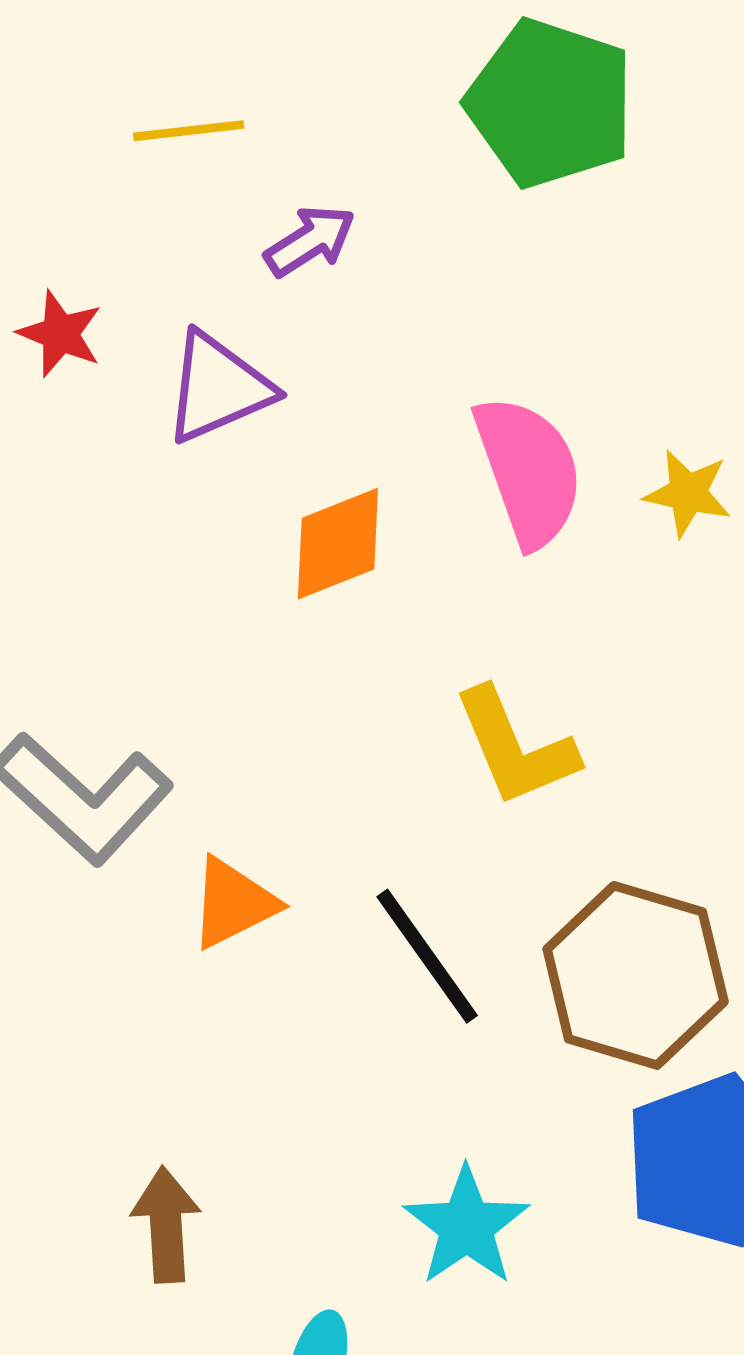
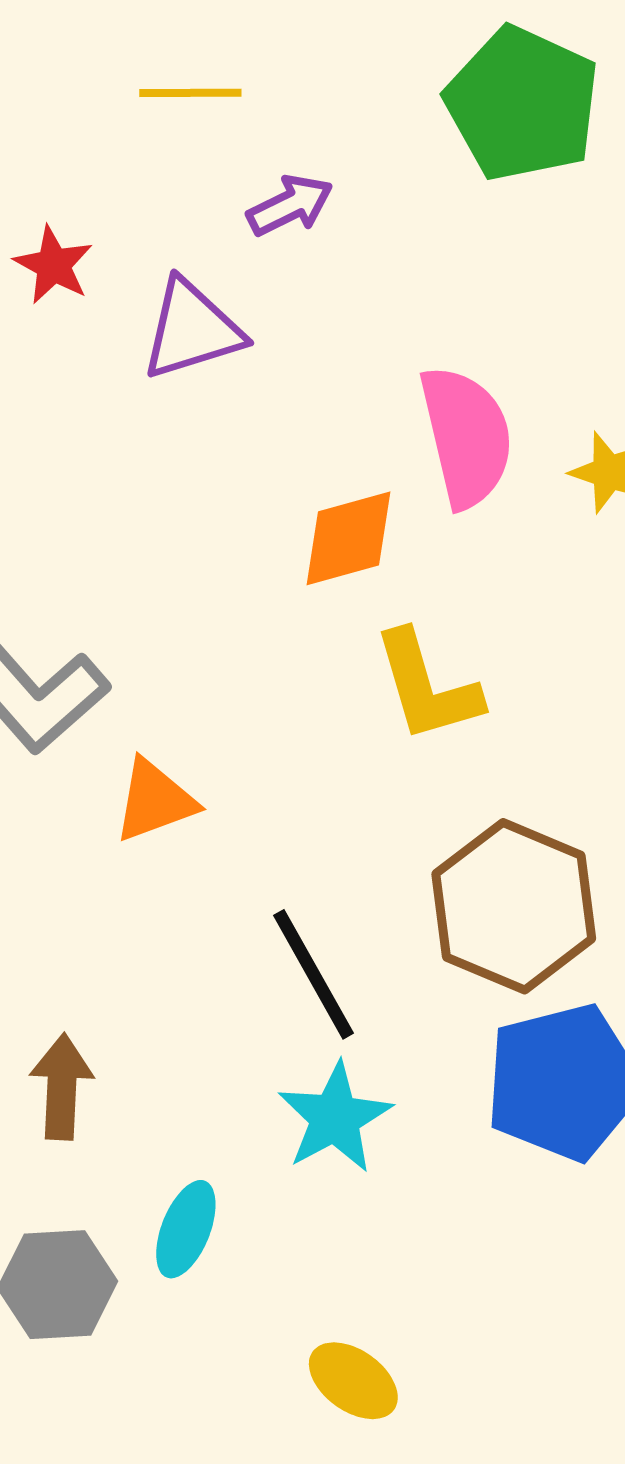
orange diamond: (338, 544) -> (349, 538), moved
black line: (427, 956) -> (313, 974), moved

